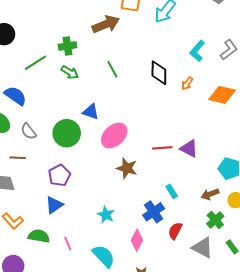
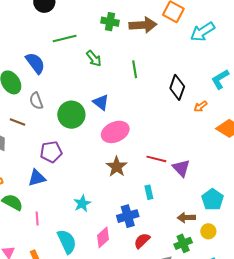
green cross: (67, 46) -> (110, 22), moved
cyan rectangle: (172, 191) -> (149, 192), moved

